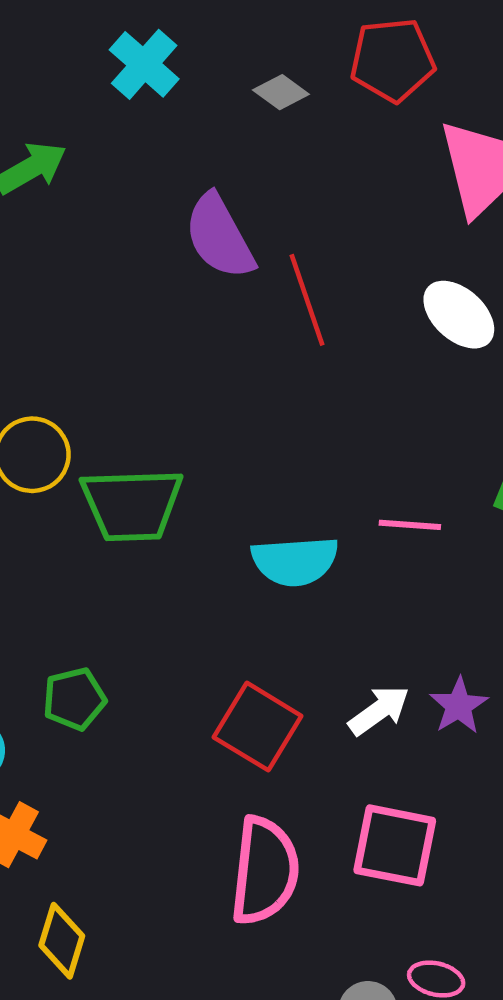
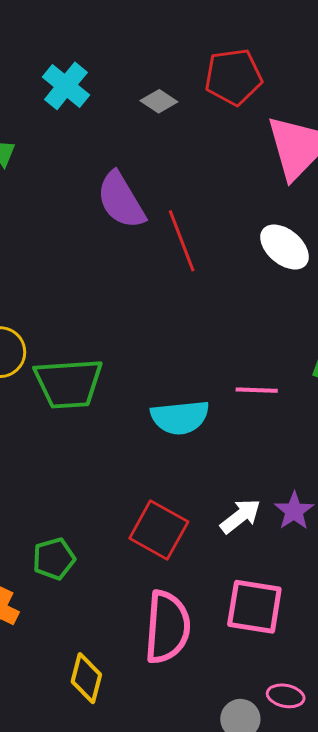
green pentagon: (74, 699) -> (54, 559), moved
yellow diamond: (62, 941) -> (86, 678), moved

